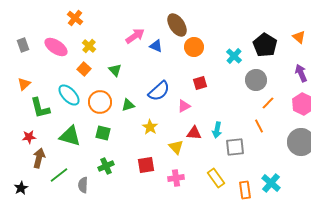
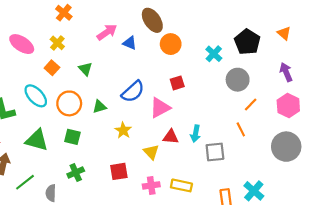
orange cross: (75, 18) -> (64, 13), moved
pink triangle: (184, 106) -> (160, 108), size x1.5
yellow rectangle: (216, 178) -> (181, 185), moved, turned -42

